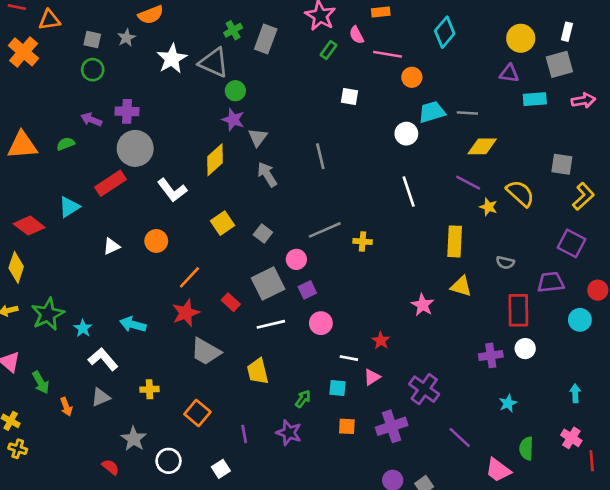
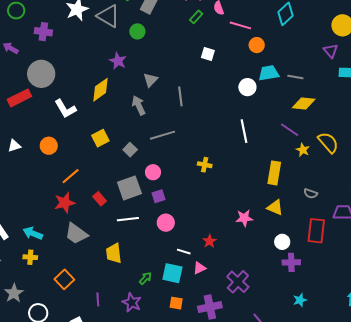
purple triangle: (509, 73) -> (331, 51), turned 35
green circle: (235, 91) -> (137, 31), moved
purple cross: (127, 111) -> (43, 32), moved
gray triangle: (258, 137) -> (150, 80), moved
gray line: (325, 230) -> (163, 135), moved
pink star: (423, 305) -> (244, 218), turned 30
cyan arrow: (133, 324) -> (33, 233), moved
white circle: (525, 349) -> (282, 242), moved
cyan square: (337, 388) -> (172, 273), size x1.5

